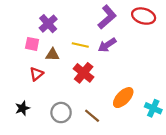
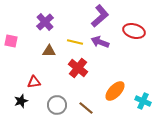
red ellipse: (144, 16) -> (134, 31), moved
pink square: (32, 44) -> (11, 41), moved
purple arrow: (107, 45) -> (100, 42), turned 54
red triangle: (36, 74) -> (34, 82), moved, turned 32

